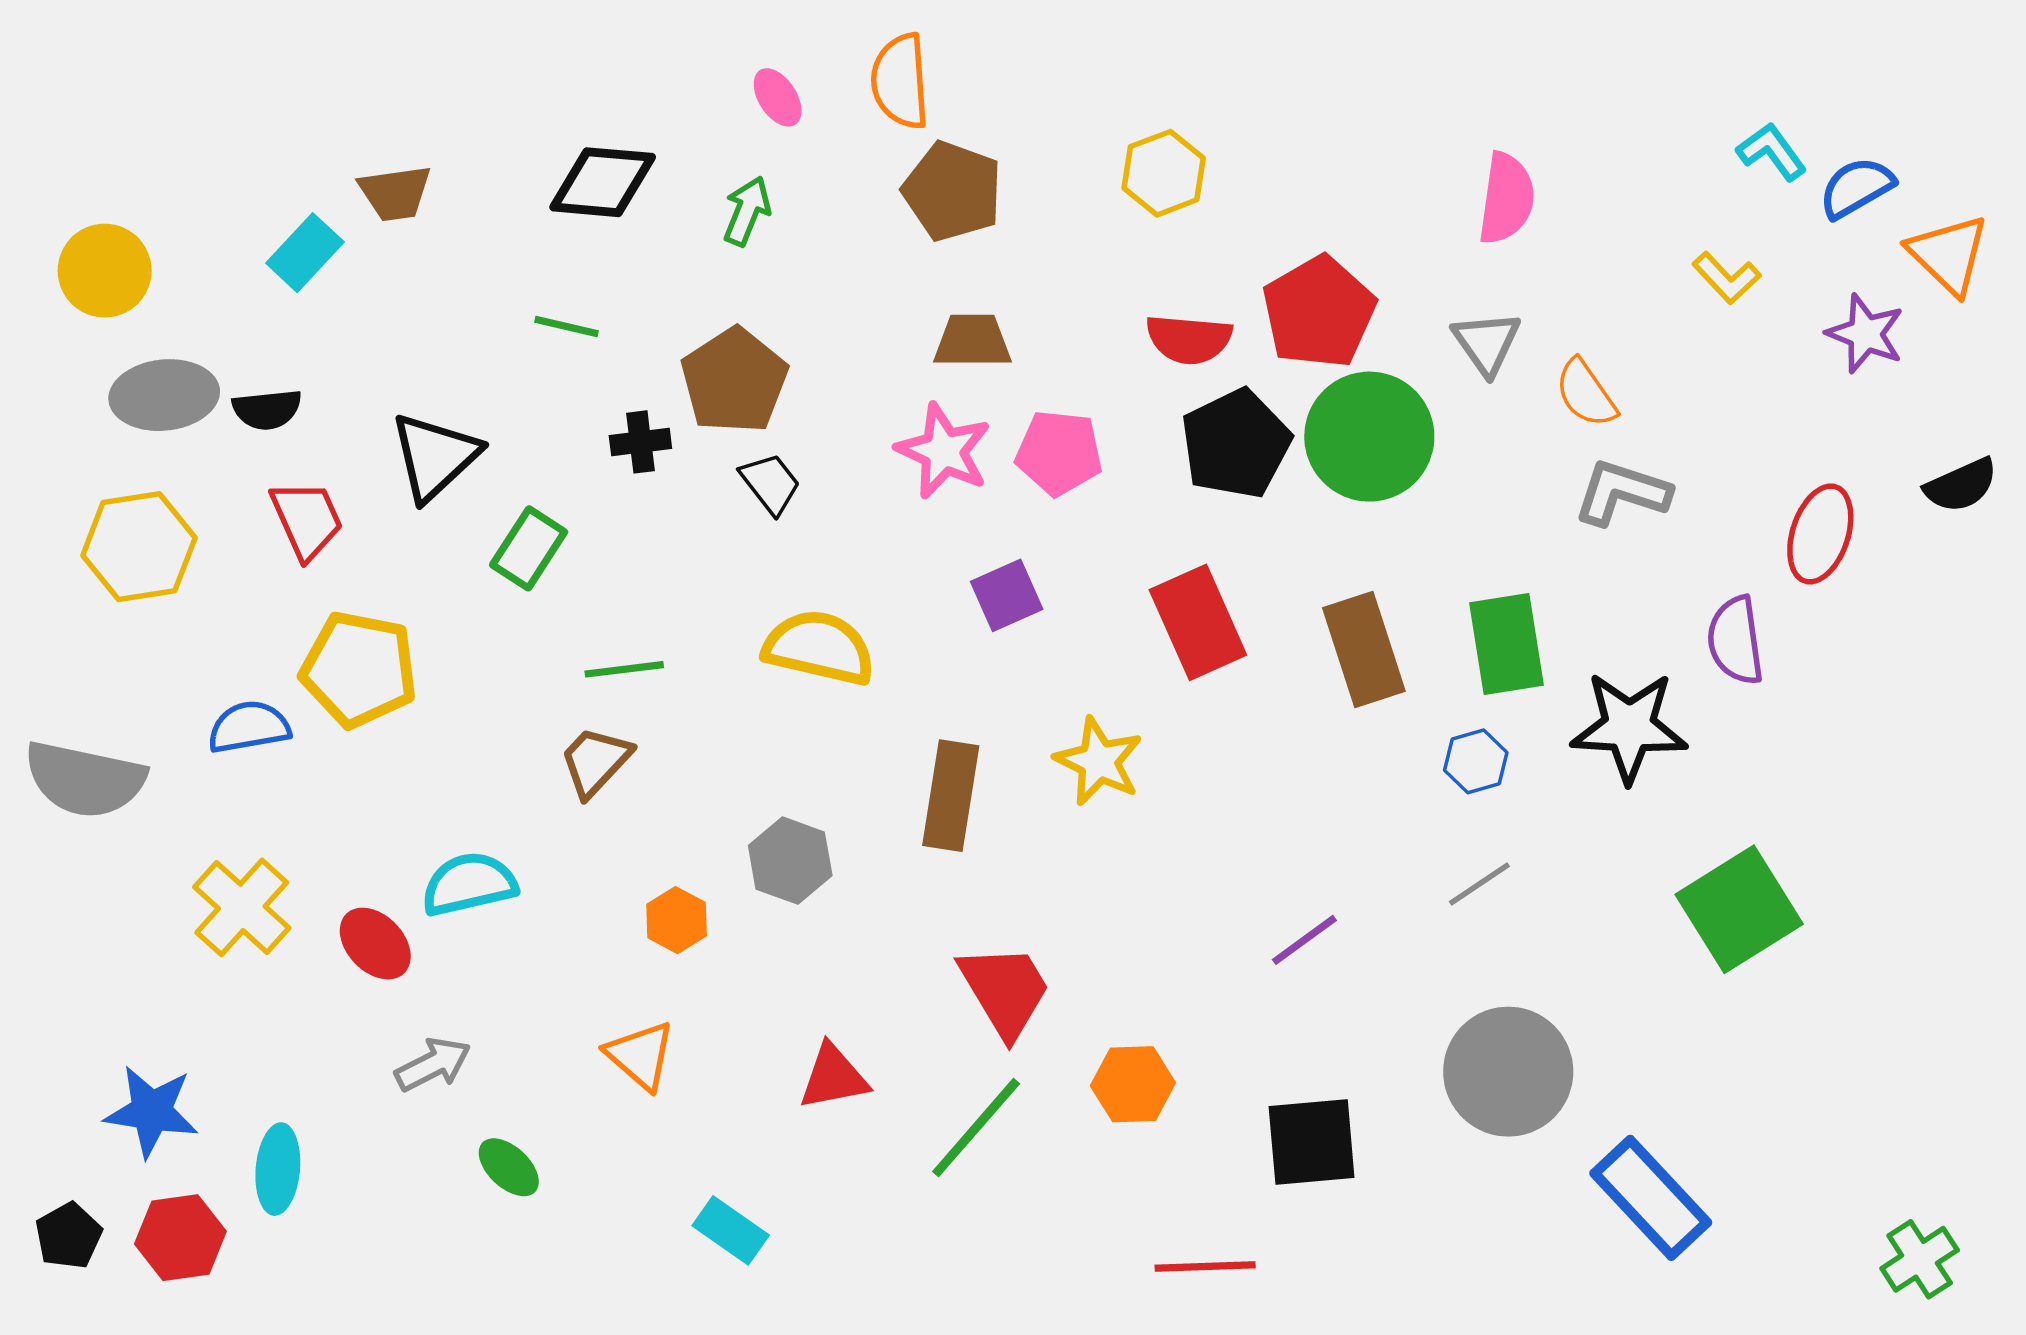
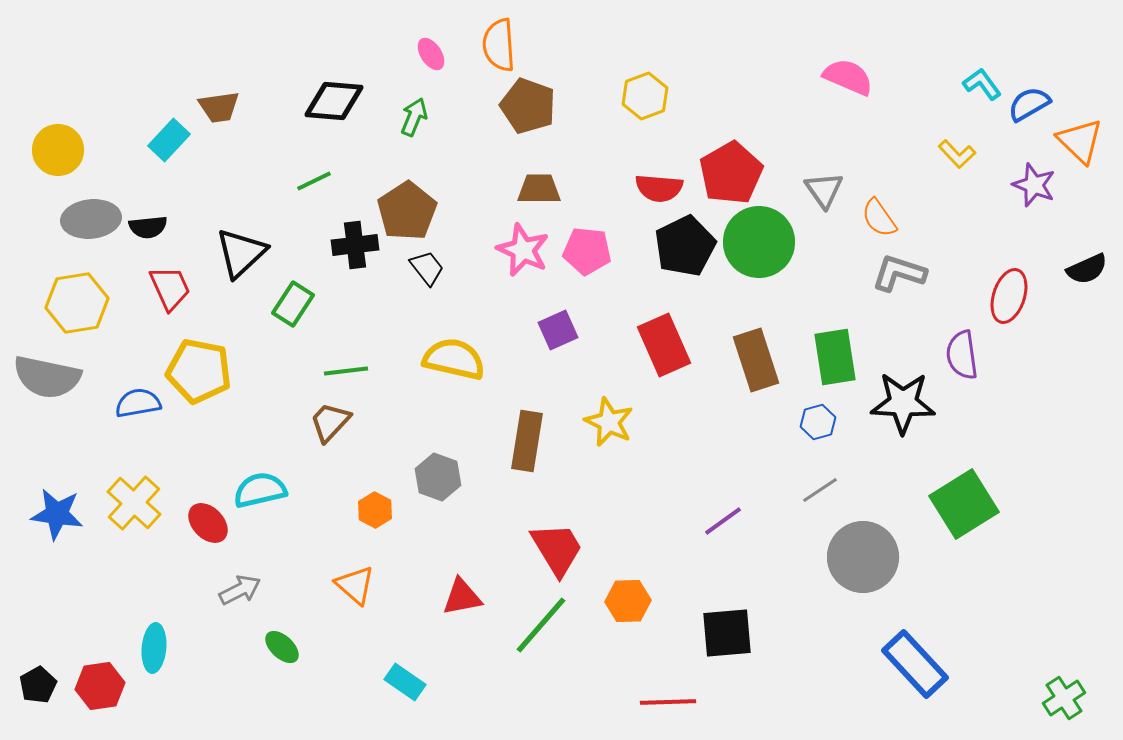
pink semicircle: (1506, 198) -> (848, 77), moved, turned -75
green line: (566, 327) -> (314, 181), turned -39
black cross: (640, 442) -> (355, 245), size x1.4
gray semicircle: (85, 779) -> (47, 377), moved
gray circle: (1508, 1072) -> (863, 557), moved
blue star: (152, 1111) -> (57, 514), moved

